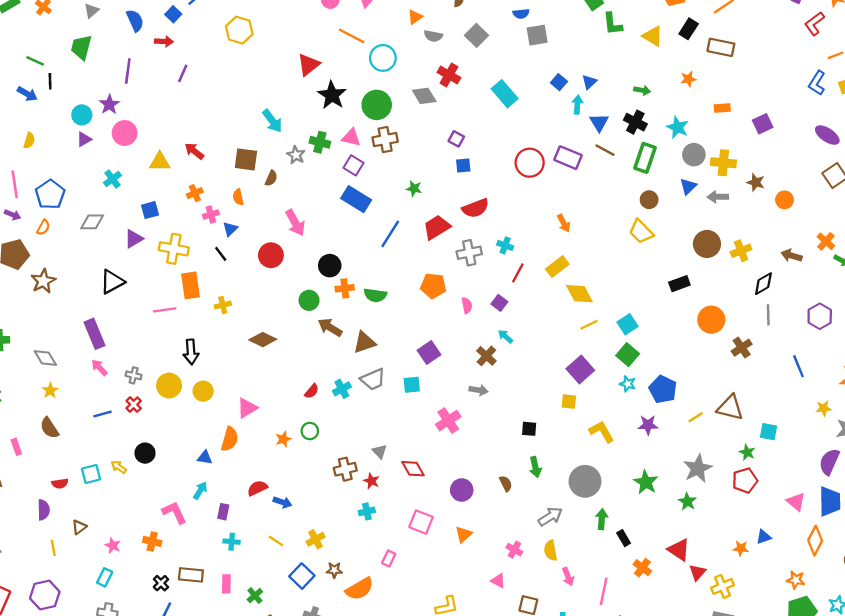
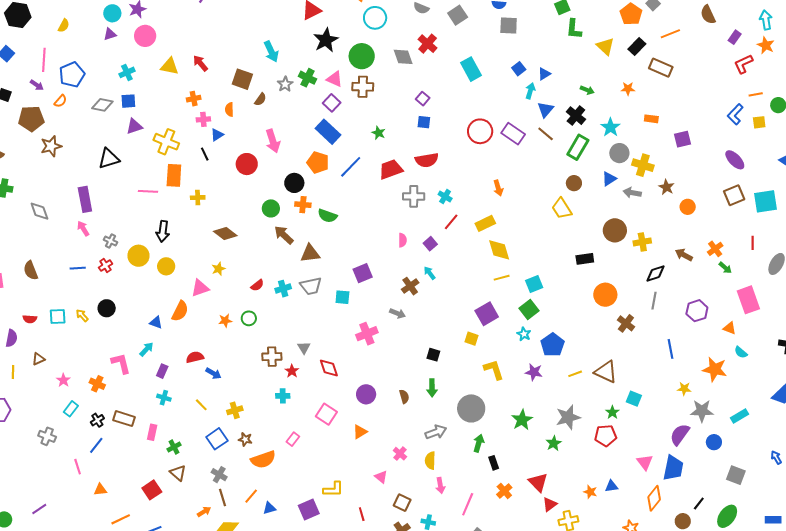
blue square: (150, 210) -> (128, 101), moved
orange pentagon: (433, 286) -> (318, 162), moved
brown cross: (742, 348) -> (626, 323), turned -30
yellow star: (50, 391) -> (218, 269), moved
cyan rectangle: (105, 577) -> (71, 409), moved

